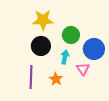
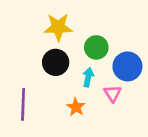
purple line: (31, 77) -> (23, 104), moved

